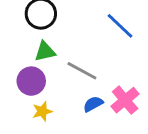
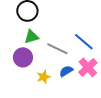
blue line: (120, 26) -> (84, 42), moved
yellow star: (42, 111) -> (44, 77), moved

